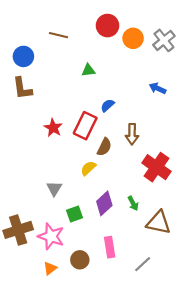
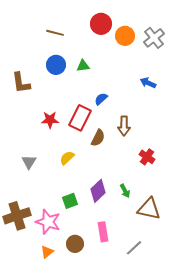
blue circle: (23, 56) -> (56, 65), moved
red star: (53, 128) -> (50, 120), turned -30
red cross: (156, 167) -> (147, 157), size x0.6
yellow semicircle: (88, 168) -> (67, 158), moved
gray triangle: (54, 188) -> (29, 162), moved

